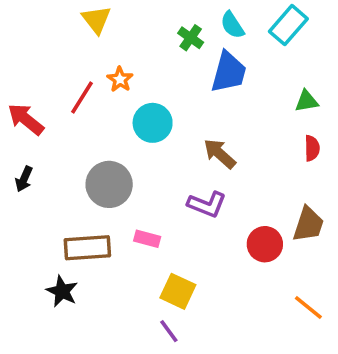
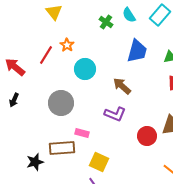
blue trapezoid: (229, 72) -> (137, 51), moved
brown rectangle: (87, 248) -> (62, 148), moved
black star: (62, 291) -> (35, 162), turned 30

